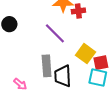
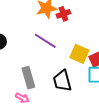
gray rectangle: (47, 66) -> (28, 78), moved

